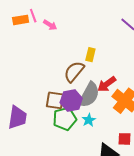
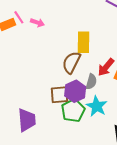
yellow rectangle: (90, 55) -> (83, 42), size x1.5
gray semicircle: (89, 95) -> (91, 82), size x0.6
cyan star: (89, 120) -> (97, 106), size x1.5

